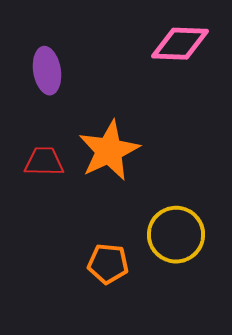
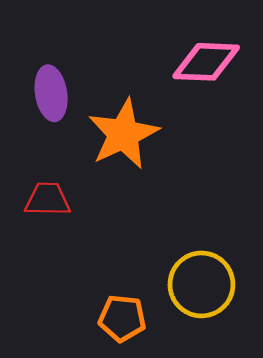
orange star: (109, 151) -> (123, 134), moved

